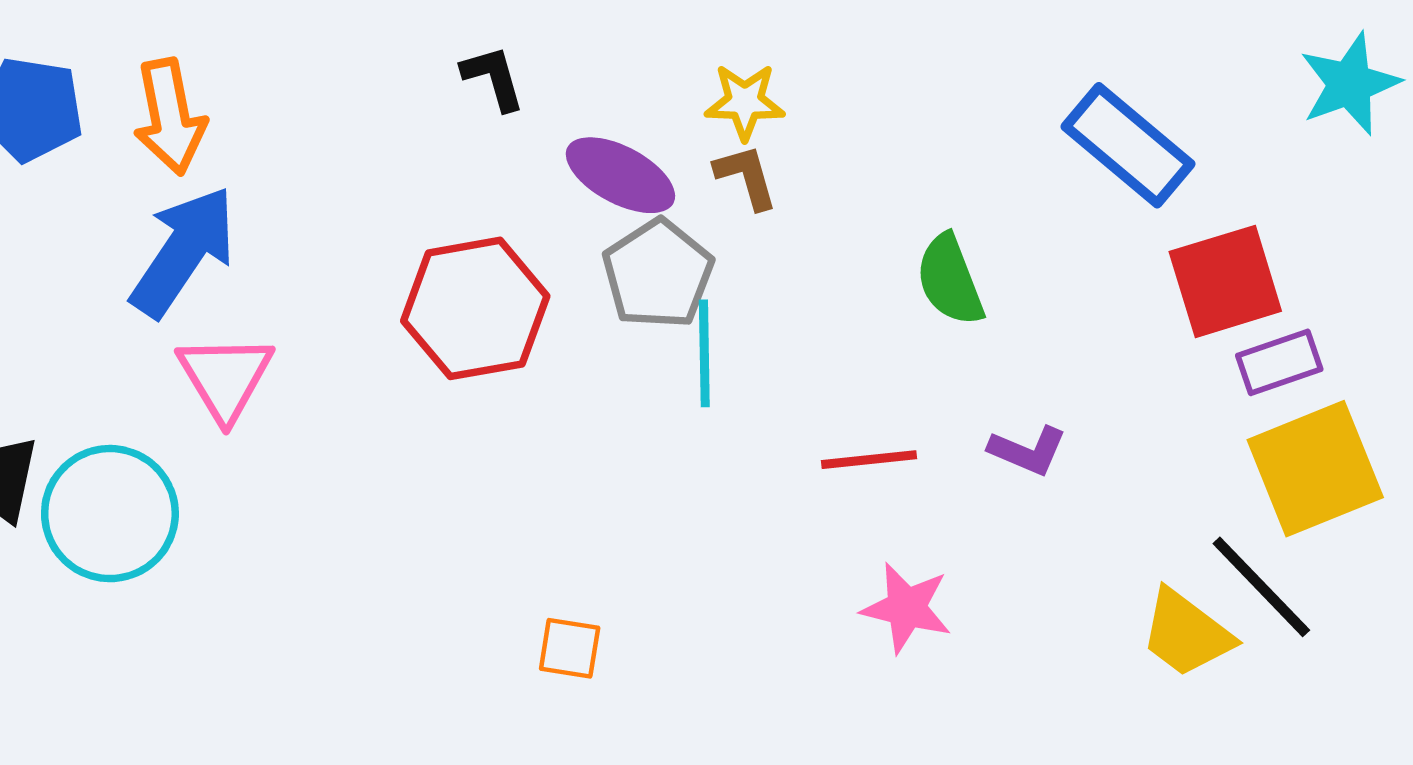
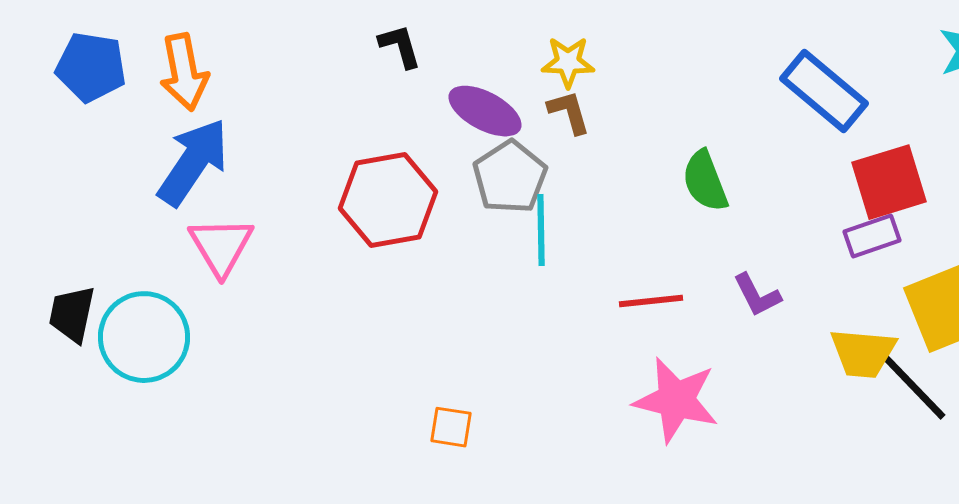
purple rectangle: (1279, 362) -> (872, 236), moved
purple L-shape: (1028, 451) -> (757, 295), turned 40
pink star: (906, 608) -> (676, 400), size x1.4
yellow trapezoid: (1186, 633) -> (863, 353), moved, turned -32

